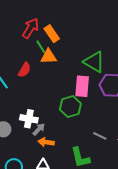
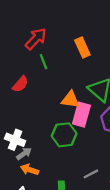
orange rectangle: (52, 34) -> (82, 47), moved
orange triangle: (49, 57) -> (70, 100), moved
gray line: (100, 136) -> (91, 174), turned -64

